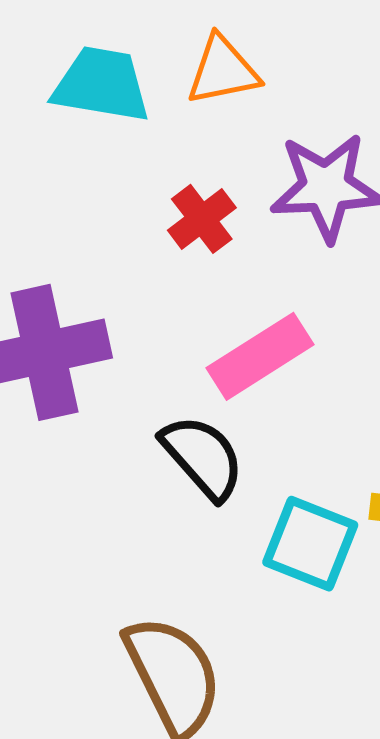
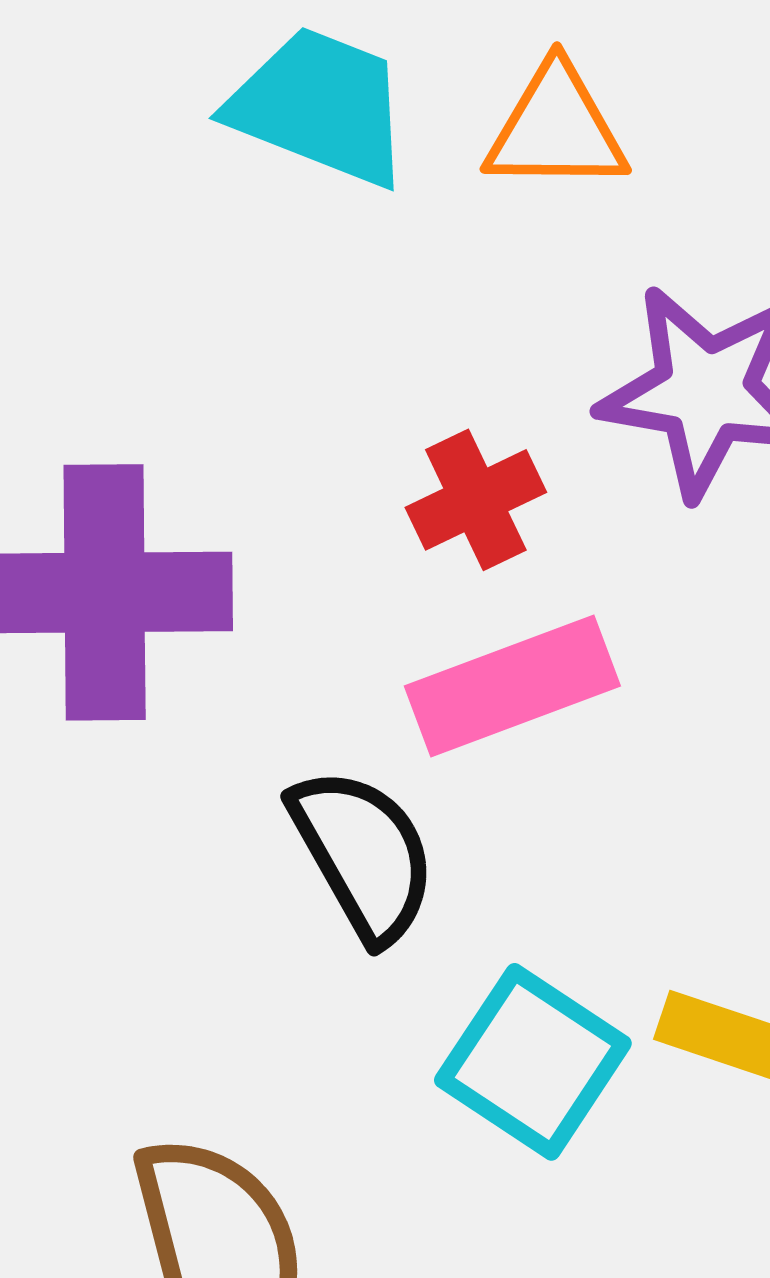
red cross: (202, 219) -> (476, 500), moved

